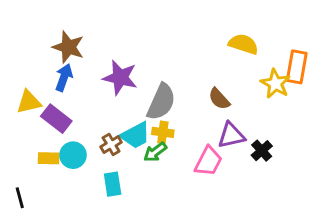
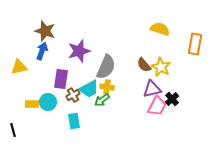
purple star: (120, 78) -> (79, 51), turned -30
yellow star: (275, 84) -> (161, 67), moved
purple rectangle: (56, 119) -> (61, 79), moved, turned 60
pink trapezoid: (208, 161) -> (157, 106), moved

